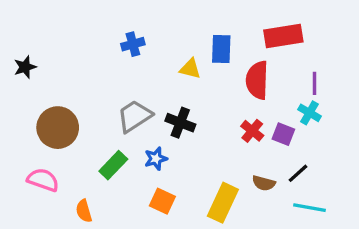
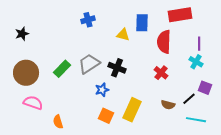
brown circle: (58, 128) -> (26, 73), moved
purple square: (283, 134) -> (205, 88), moved
green rectangle: (113, 165) -> (62, 69), moved
yellow rectangle: (223, 203) -> (132, 110), moved

